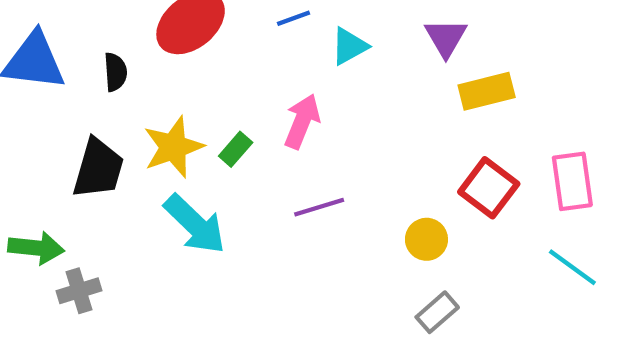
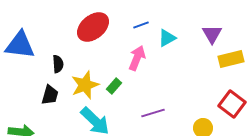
black semicircle: (115, 72) -> (58, 64), moved
pink arrow: (302, 121) -> (137, 58), moved
black trapezoid: (98, 168) -> (50, 95), size x0.7

